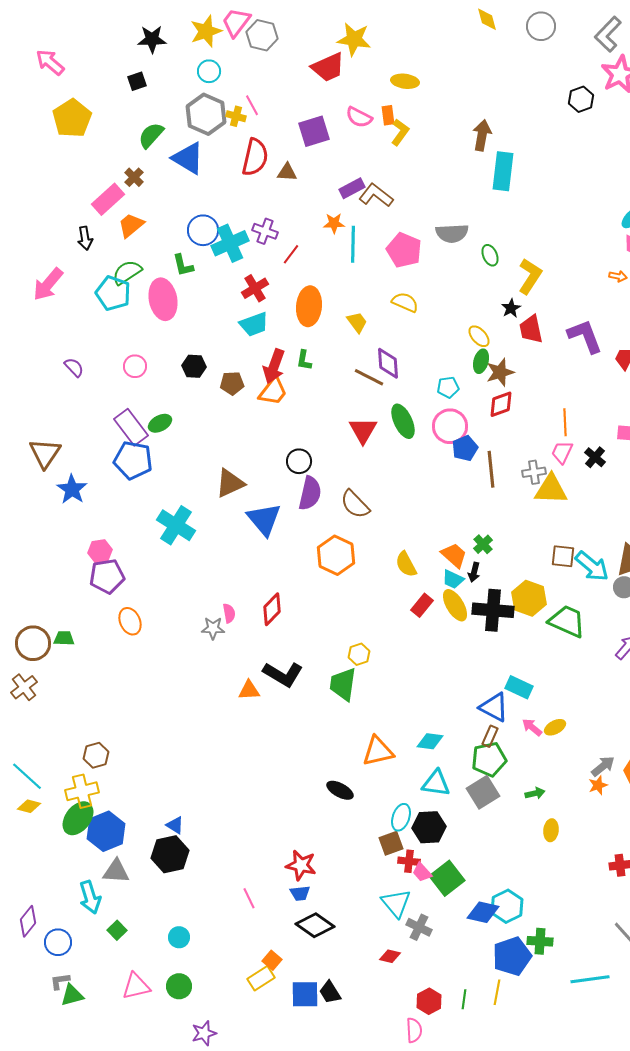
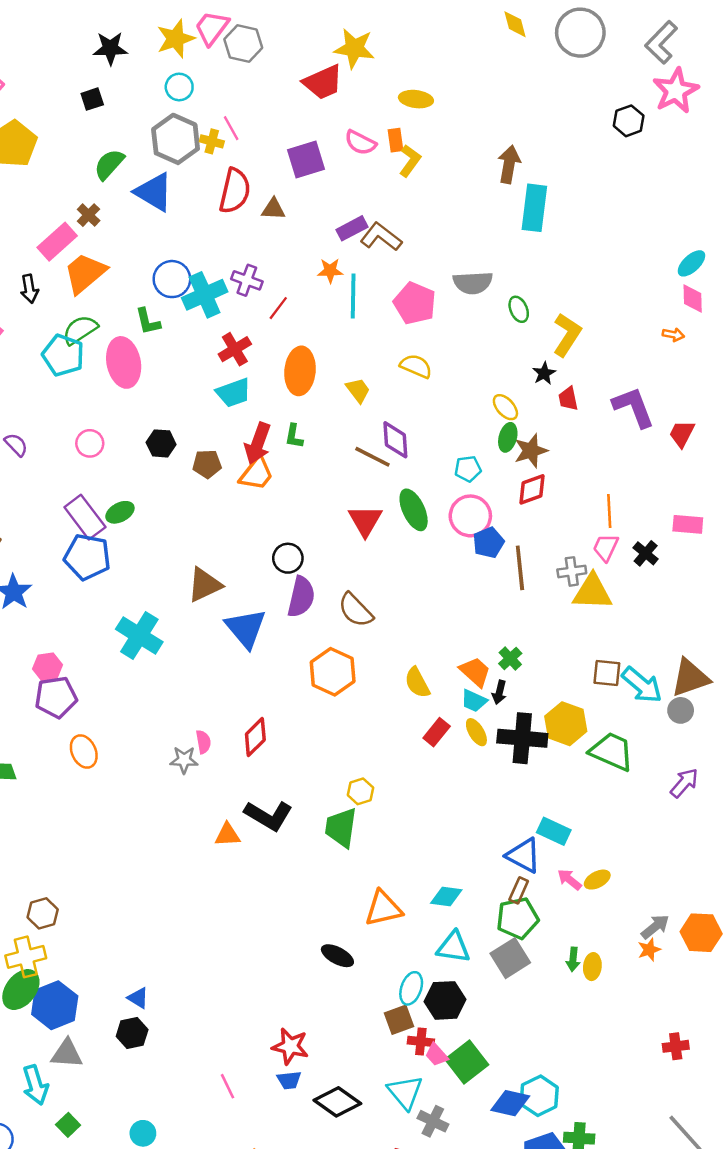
gray circle: (541, 26) -> (580, 33), size x1.4
orange trapezoid: (131, 225) -> (85, 273), size x1.4
red trapezoid: (531, 329) -> (568, 399), size x0.7
yellow ellipse: (455, 605) -> (476, 732), size x0.7
green arrow: (535, 793) -> (573, 959), turned 108
yellow ellipse: (551, 830) -> (592, 967), moved
black hexagon: (170, 854) -> (132, 1033), size x0.7
black diamond: (315, 925) -> (337, 1102), moved

